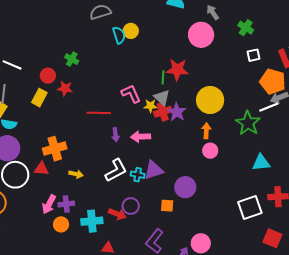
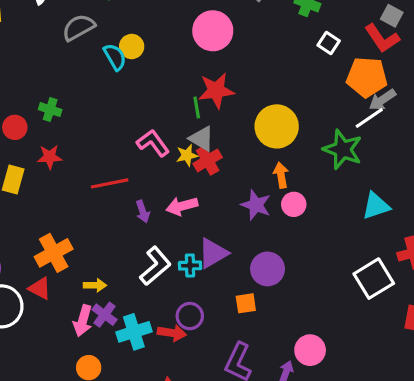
pink circle: (201, 35) -> (213, 31), moved
white square: (254, 55) -> (329, 43), turned -32
red circle: (48, 76) -> (15, 127), moved
purple star: (177, 112) -> (256, 205), moved
red triangle: (41, 169) -> (40, 288), turned 35
pink arrow: (49, 204) -> (83, 321), moved
purple cross: (66, 204) -> (105, 315), moved, turned -35
cyan cross: (92, 221) -> (134, 332), moved

